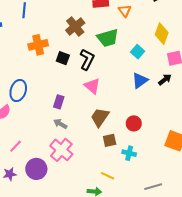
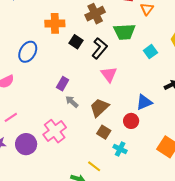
blue triangle: (140, 80) -> (144, 102), moved
pink triangle: (92, 86) -> (109, 74), moved
blue ellipse: (18, 91) -> (28, 52), moved
gray arrow: (60, 124) -> (72, 102), moved
brown square: (110, 140) -> (104, 132), turned 32

